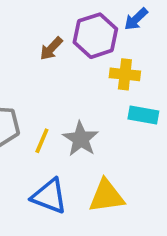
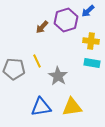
yellow cross: (125, 74) -> (91, 41), moved
yellow line: (42, 141) -> (37, 61), moved, turned -48
blue triangle: (49, 196) -> (41, 107), turned -30

